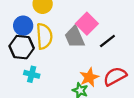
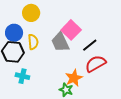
yellow semicircle: (44, 36) -> (33, 42), size x0.7
red semicircle: (115, 76) -> (96, 64), moved

